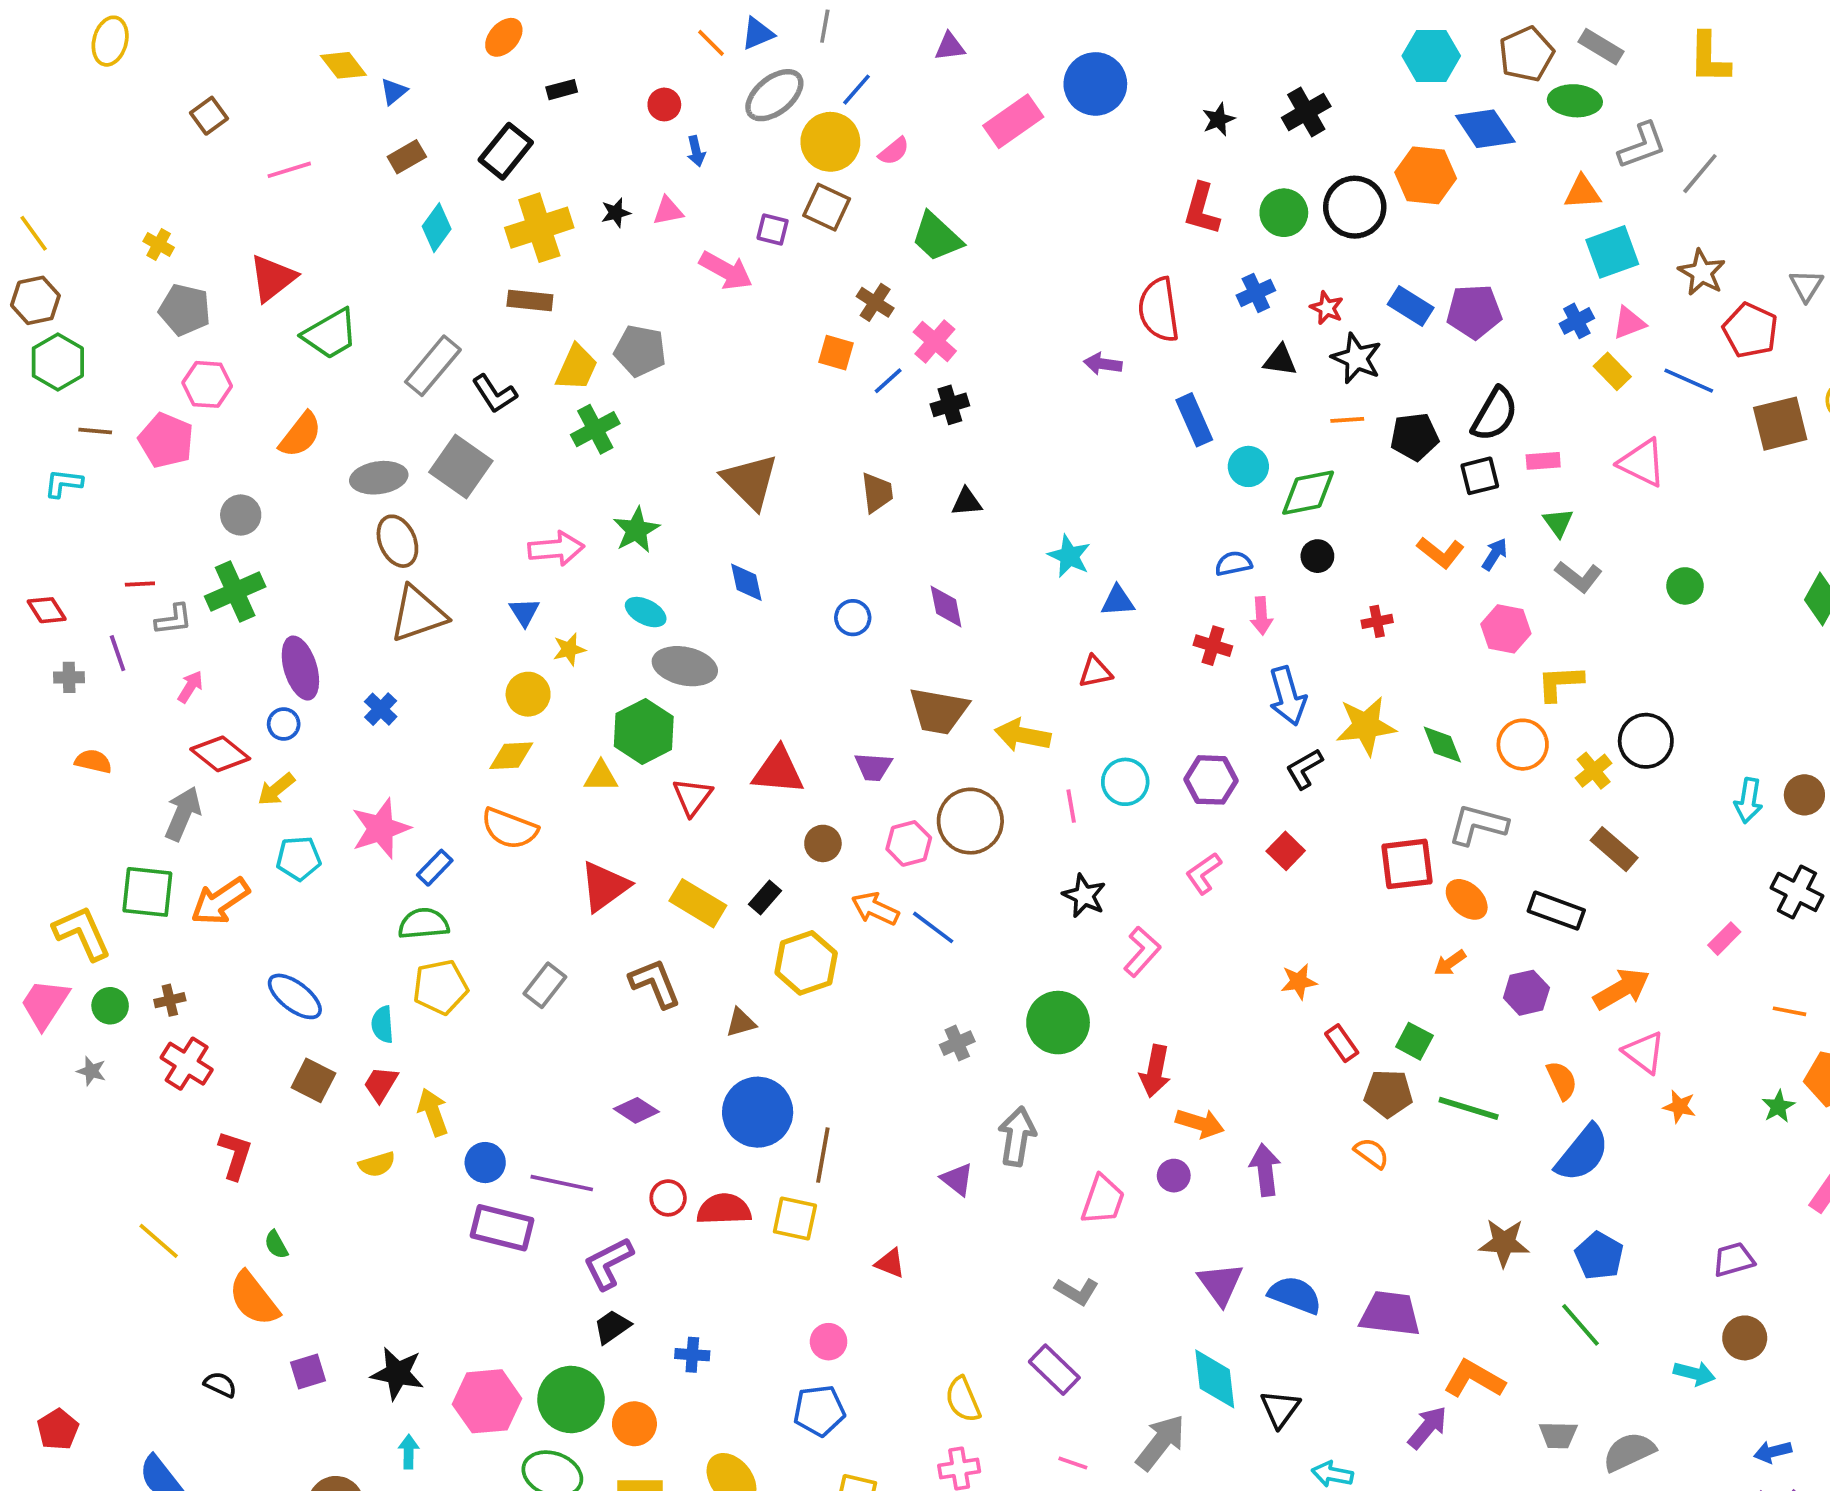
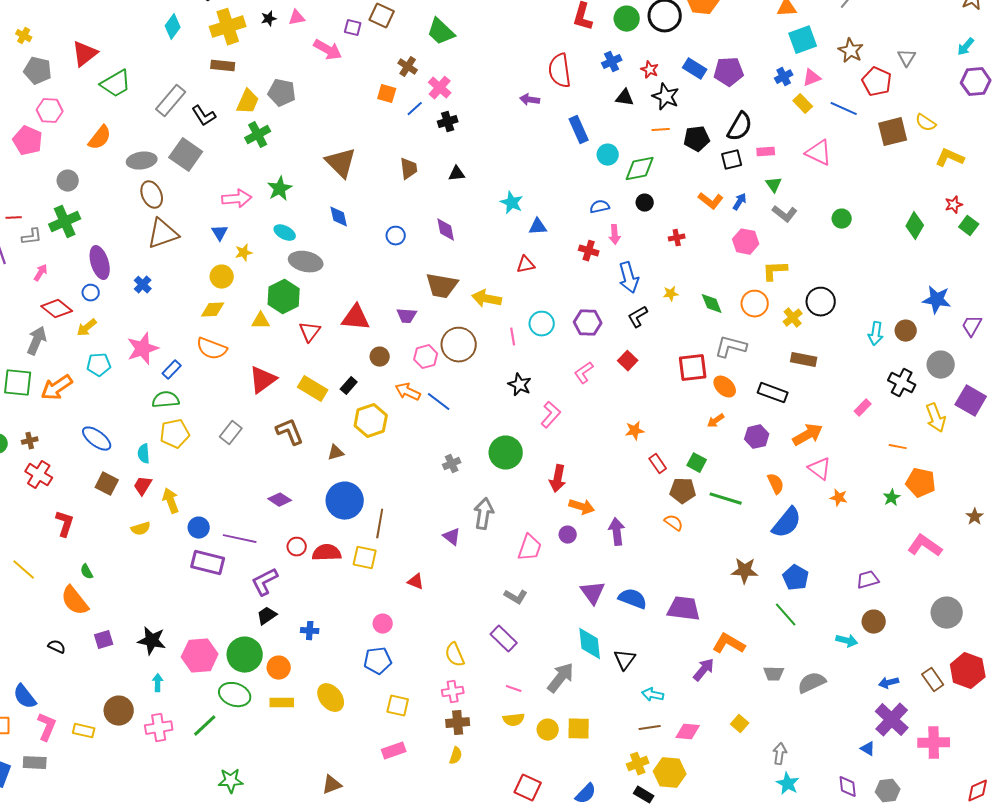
yellow star: (1366, 726) -> (671, 294), size x0.5
brown rectangle: (1614, 849) -> (804, 360), turned -30

